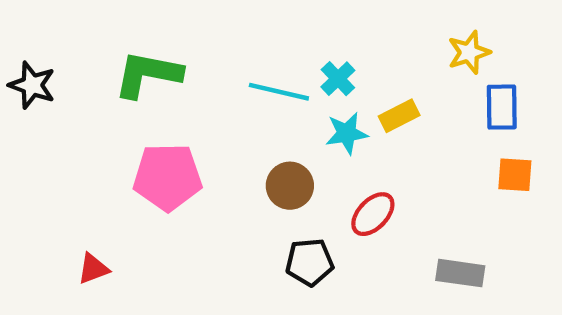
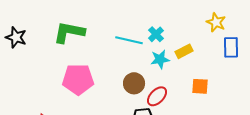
yellow star: (469, 52) -> (216, 22), turned -30
orange square: (515, 175) -> (200, 86), moved
red ellipse: (373, 214) -> (157, 96), moved

